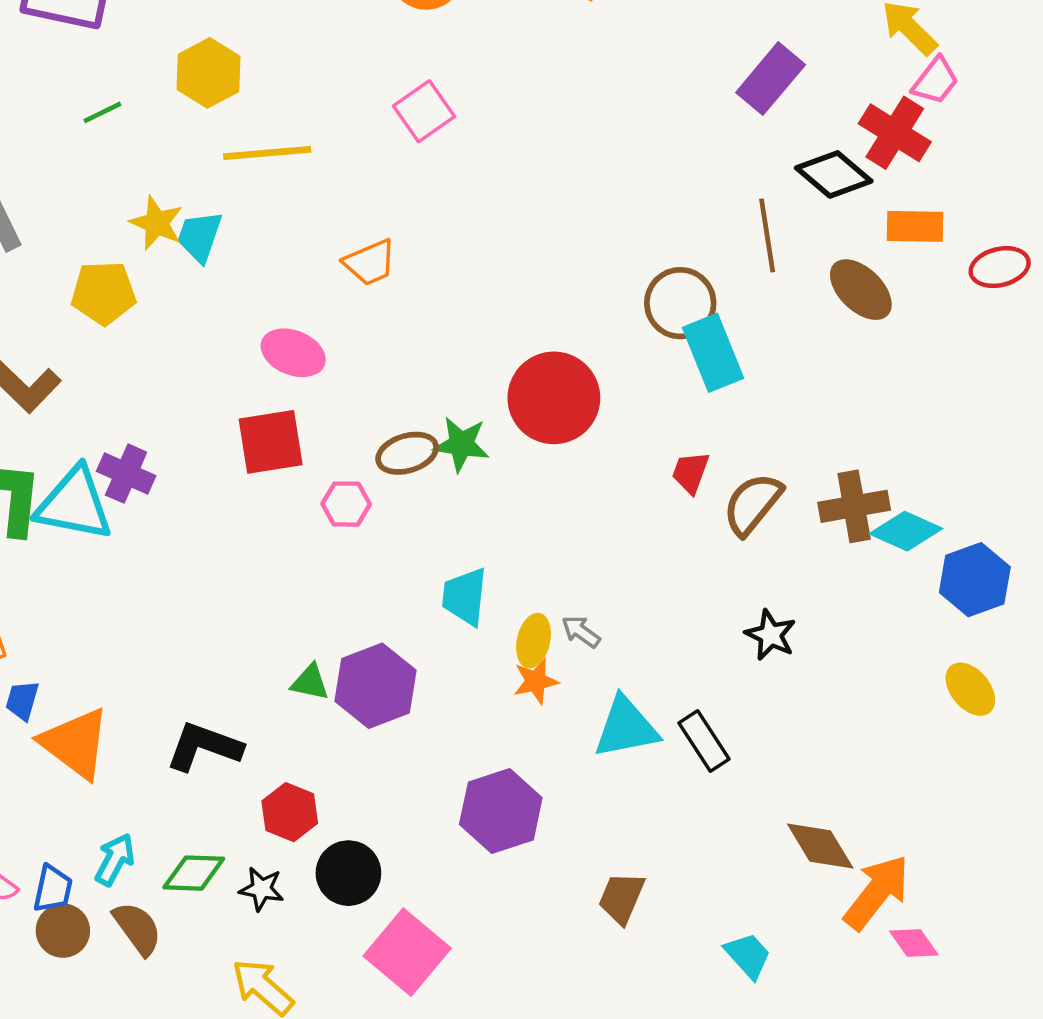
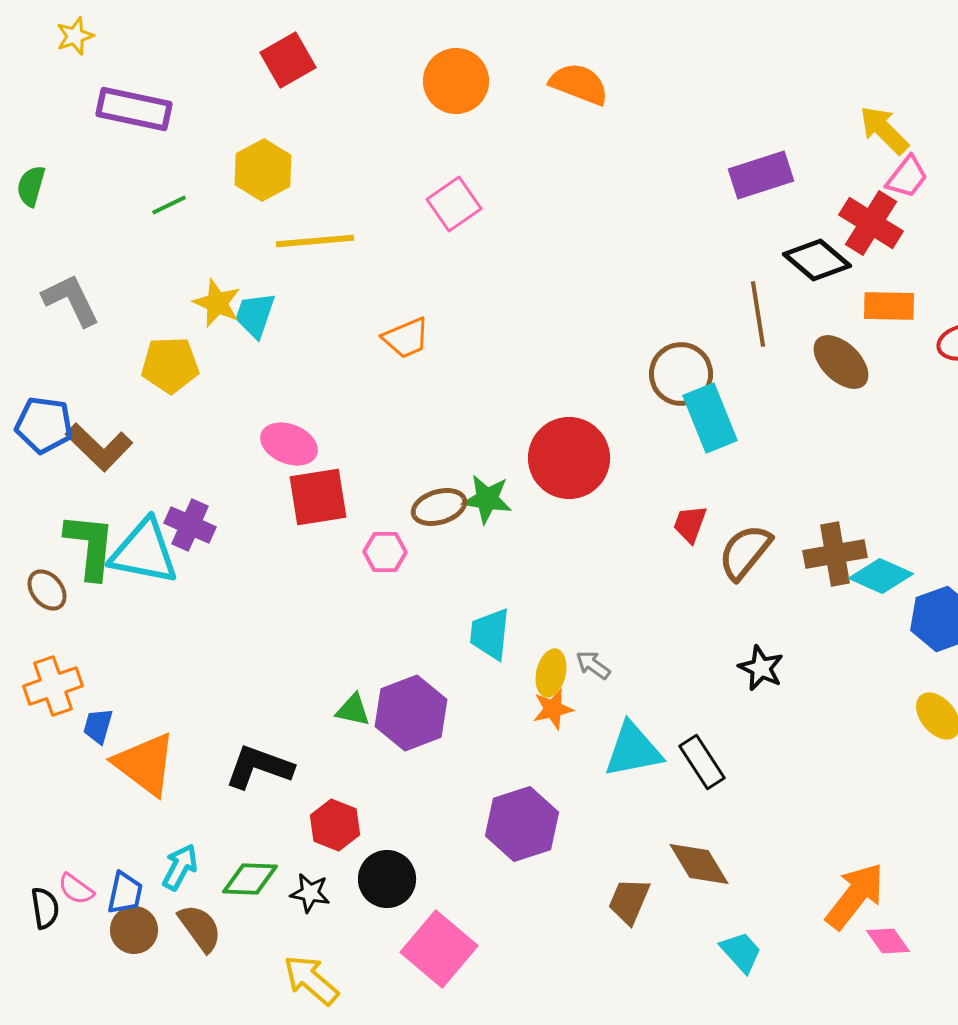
purple rectangle: (771, 79) -> (761, 175), turned 32
pink ellipse: (293, 353) -> (289, 444), moved
brown diamond: (820, 846) -> (699, 864), moved

